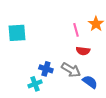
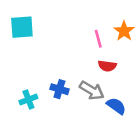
cyan square: (17, 33) -> (22, 27), moved
cyan cross: (35, 84) -> (28, 99), moved

